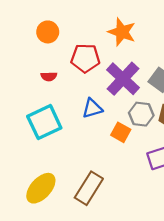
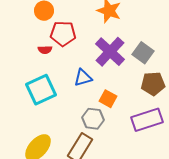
red pentagon: (85, 58) -> (63, 34), moved
gray hexagon: (141, 114) -> (93, 119), moved

